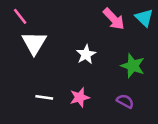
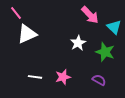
cyan triangle: (144, 18) -> (114, 27), moved
white triangle: (34, 43) -> (27, 34), turned 35
white star: (86, 54) -> (78, 43), moved

